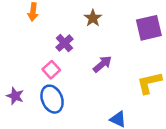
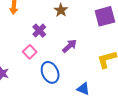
blue ellipse: (52, 99) -> (50, 72), moved

